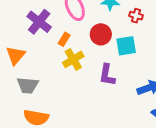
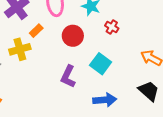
cyan square: (126, 46) -> (101, 64), moved, turned 30
yellow cross: (73, 59) -> (20, 49), moved

